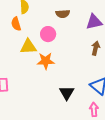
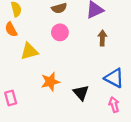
pink circle: (48, 34) -> (60, 32), moved
orange star: (46, 61) -> (50, 82), moved

